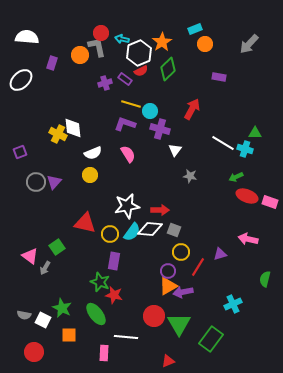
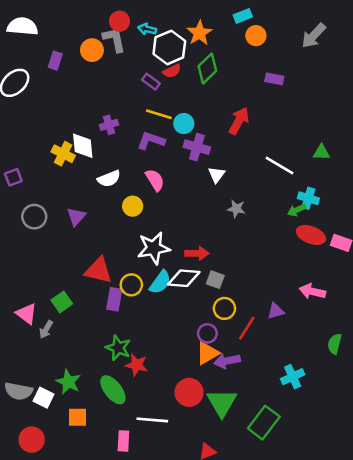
purple cross: (105, 83) -> (109, 125), moved
cyan cross: (245, 149) -> (308, 198), moved
yellow circle: (90, 175) -> (133, 206), moved
purple triangle: (54, 182) -> (76, 217), moved
purple rectangle: (114, 261) -> (114, 299), moved
gray semicircle: (24, 315) -> (19, 391), size x1.5

